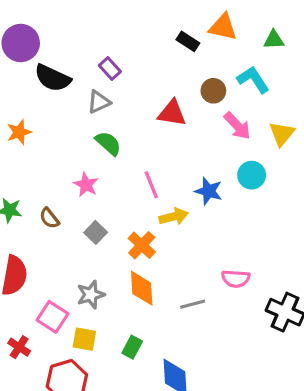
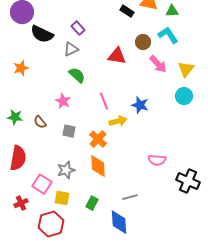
green triangle: (274, 40) -> (172, 11), moved
cyan circle: (252, 175) -> (184, 96), moved
gray square: (96, 232) -> (69, 131), turned -32
gray line: (193, 304) -> (130, 197), moved
red cross: (19, 347) -> (21, 203), turned 32

